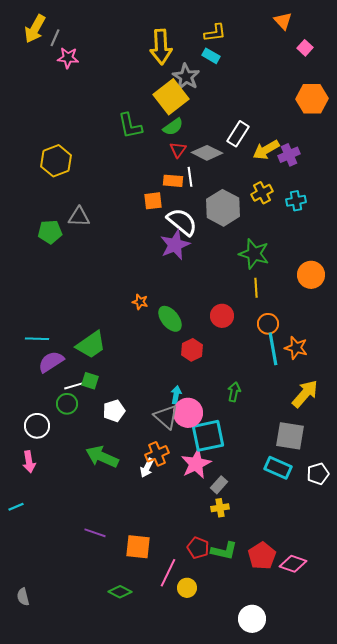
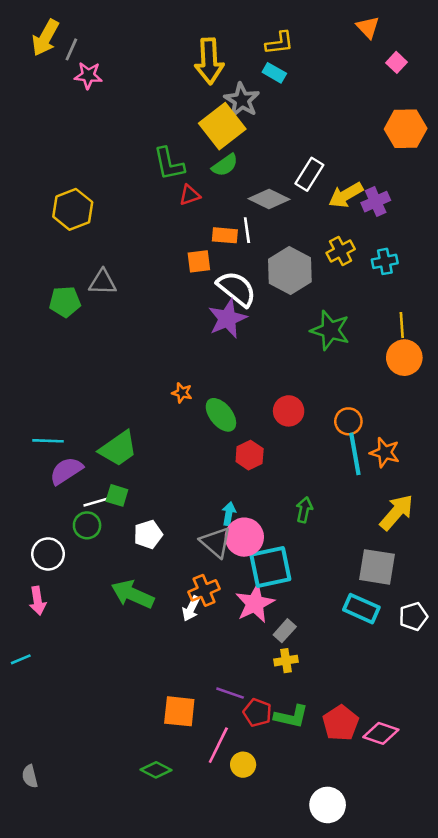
red triangle: (178, 150) -> (190, 195), moved, turned 36
yellow line: (256, 288) -> (402, 325), moved
purple line: (95, 533) -> (230, 693), moved

